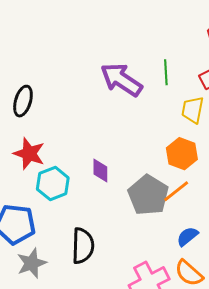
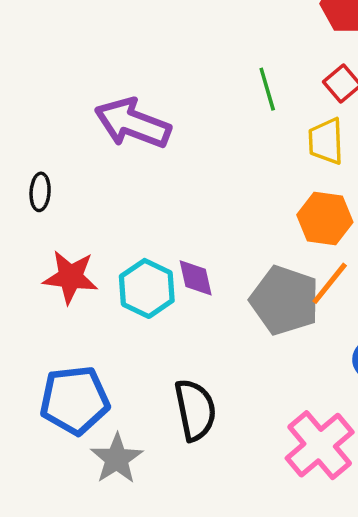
purple arrow: (121, 80) -> (133, 123), moved
black ellipse: (23, 101) -> (40, 192), size x0.7
cyan hexagon: (53, 183) -> (147, 288), moved

